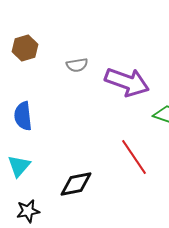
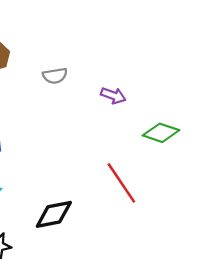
purple arrow: (127, 82) -> (113, 96), size x0.5

